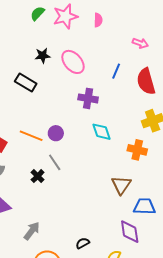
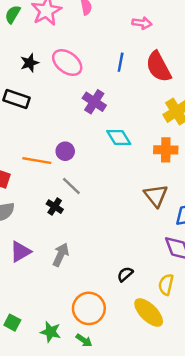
purple cross: (88, 98) -> (94, 102), turned 36
gray arrow: (32, 231) -> (61, 255), moved

